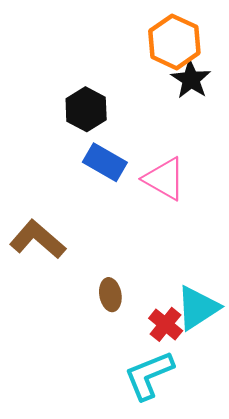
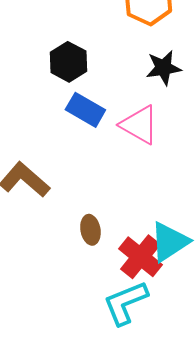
black star: (191, 79) -> (163, 68), moved, turned 30
red cross: (166, 324) -> (140, 257), size x1.4

